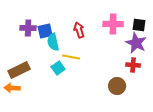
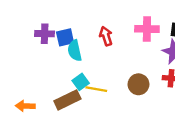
yellow line: (71, 57) -> (96, 89), moved
brown rectangle: (19, 70) -> (67, 100), moved
brown circle: (117, 86) -> (138, 84), moved

